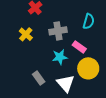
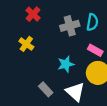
gray cross: (58, 31) -> (70, 26), moved
pink rectangle: (79, 47) -> (95, 50), moved

